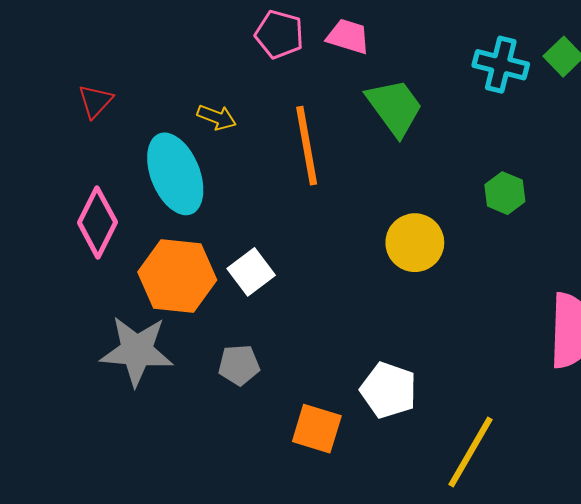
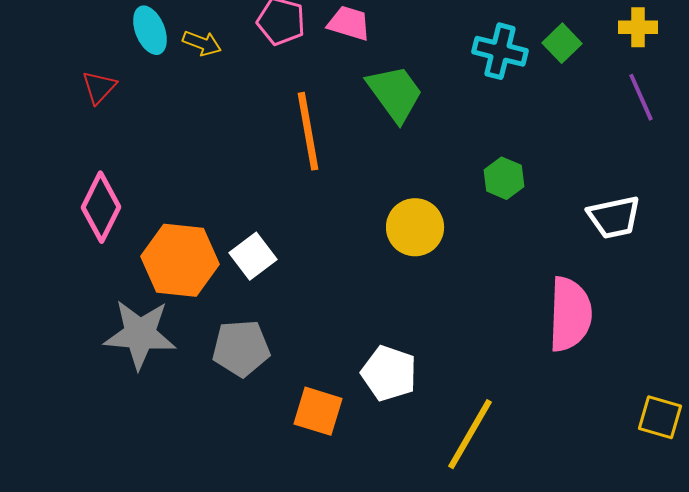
yellow arrow: (217, 117) -> (202, 43), moved
cyan ellipse: (175, 174) -> (150, 30), moved, size x0.6
gray pentagon: (239, 365) -> (241, 348), size x1.4

